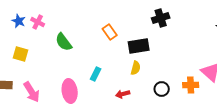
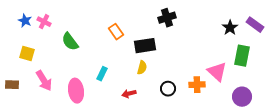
pink arrow: (32, 92) -> (44, 81), moved

